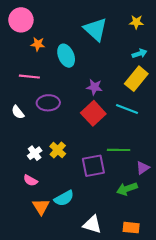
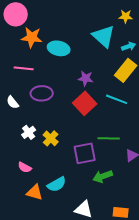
cyan triangle: (95, 29) -> (104, 36), moved
orange star: (38, 44) -> (32, 37), size x1.5
cyan ellipse: (66, 56) -> (59, 48), turned -55
white cross: (35, 153) -> (29, 132), moved
green arrow: (127, 189) -> (103, 176), moved
orange triangle: (41, 207) -> (35, 192), turned -42

